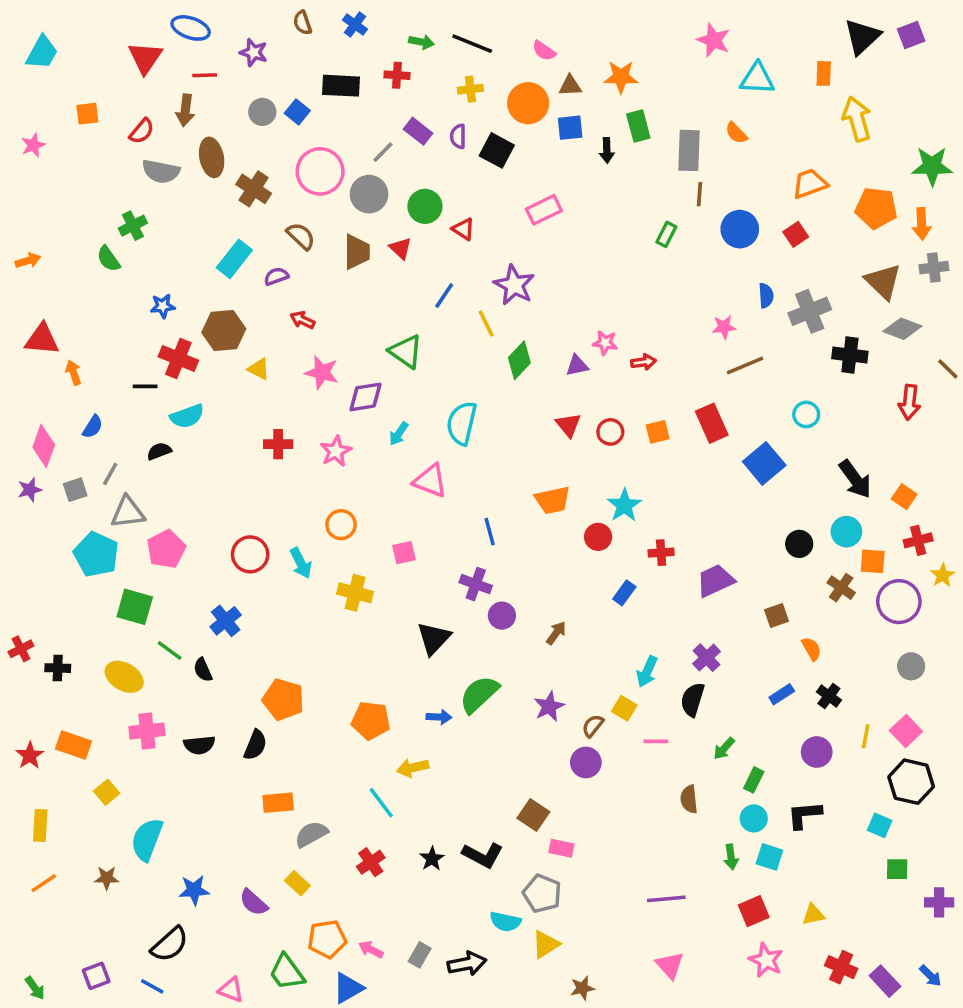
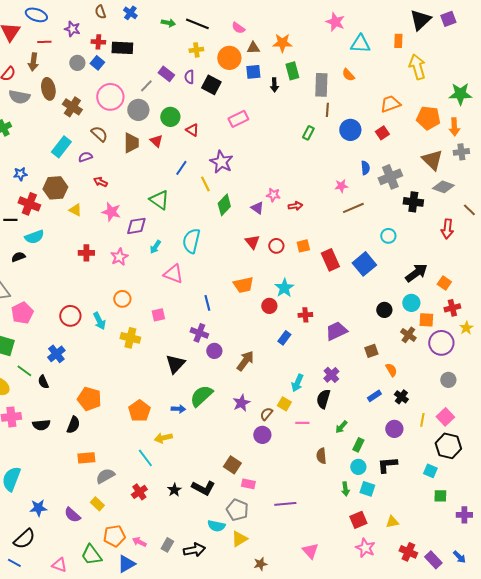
red cross: (397, 75) -> (98, 42), moved
purple triangle: (577, 365) -> (257, 208), turned 48
red rectangle: (712, 423) -> (330, 260), moved
black arrow: (855, 479) -> (416, 273), turned -90
brown arrow: (556, 633) -> (245, 361), size x1.5
orange pentagon: (371, 721) -> (139, 411), turned 30
purple line: (666, 899) -> (285, 504), moved

